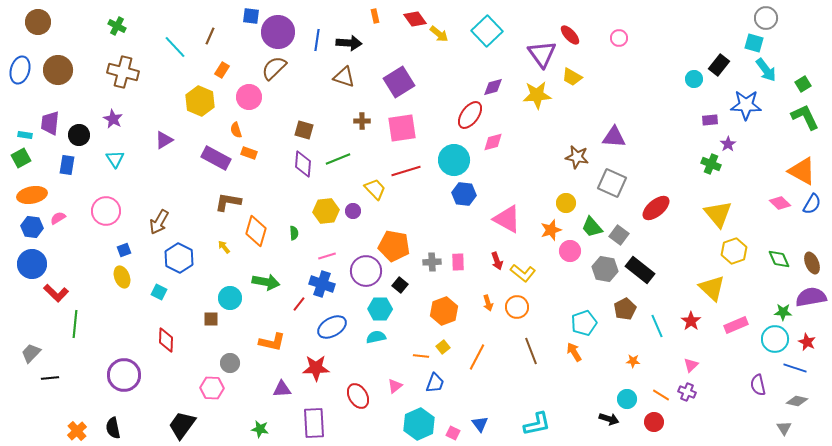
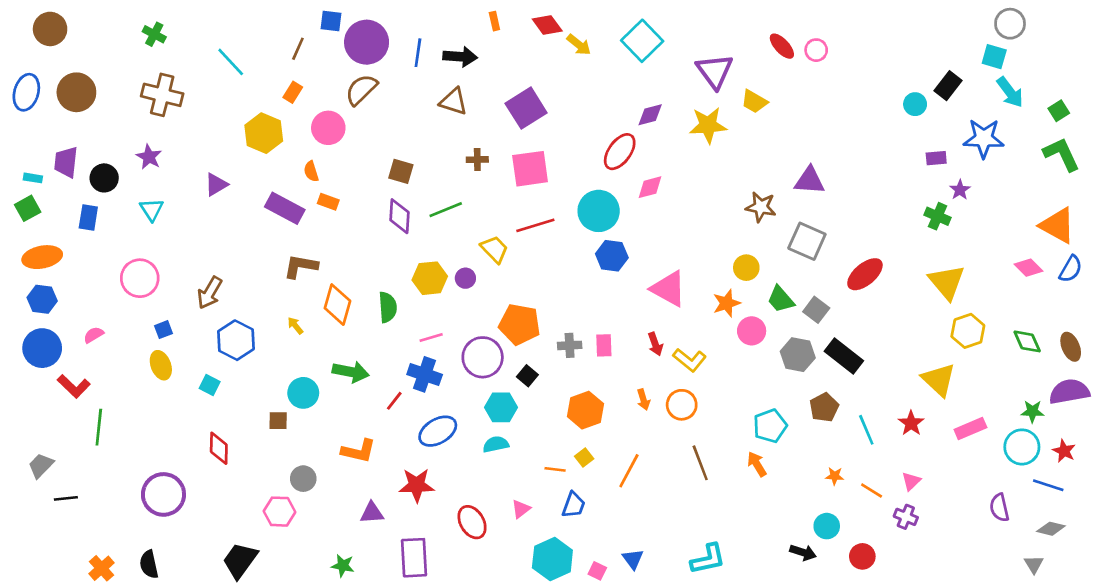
red ellipse: (570, 35) -> (782, 46), moved
brown line: (210, 36) -> (298, 49), moved
pink semicircle: (58, 218) -> (94, 335), moved
green semicircle: (294, 233) -> (388, 307), size x1.6
orange line: (661, 395) -> (872, 490), moved

